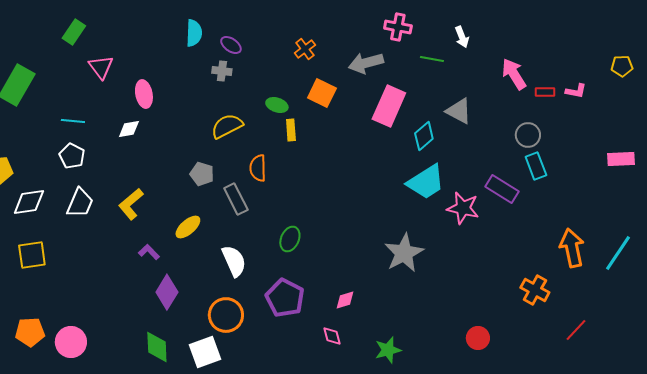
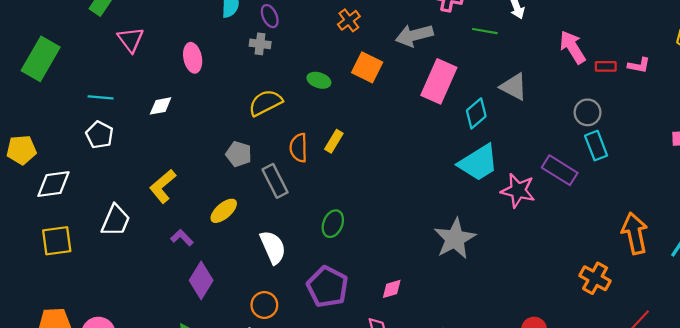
purple ellipse: (231, 45) -> (270, 16), turned 30
pink ellipse: (144, 94) -> (193, 58), moved
yellow rectangle: (291, 130) -> (334, 141), moved, turned 35
white trapezoid: (80, 203) -> (116, 220), moved
orange circle: (226, 315) -> (264, 305), size x0.7

